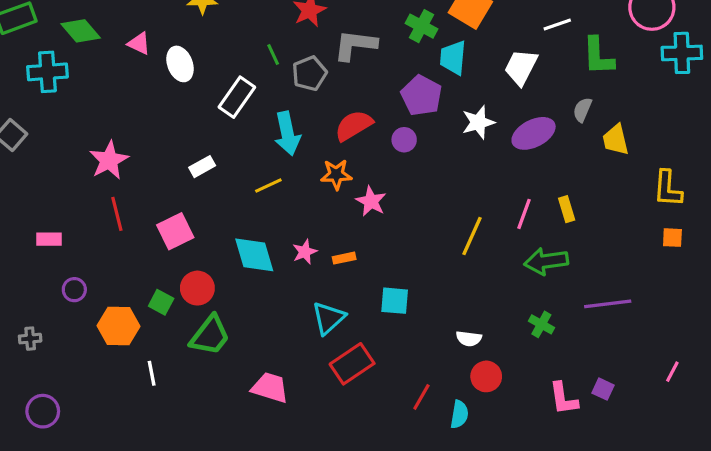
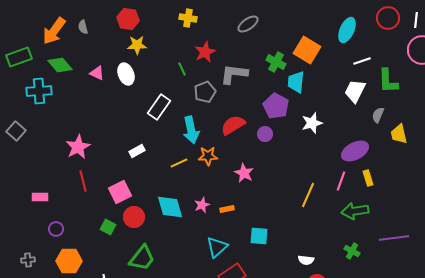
green line: (273, 55) -> (182, 69), moved
white ellipse: (180, 64) -> (126, 74), moved
white trapezoid: (521, 67) -> (355, 91), moved
purple ellipse: (534, 133) -> (355, 151), moved
orange star: (336, 174) -> (208, 156), moved
red circle: (197, 288) -> (134, 217), moved
green square: (161, 302) -> (108, 227), moved
orange hexagon: (118, 326) -> (69, 261), moved

